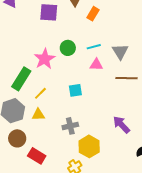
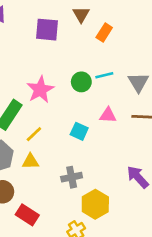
green circle: (68, 48) -> (81, 82), moved
pink triangle: (96, 65) -> (108, 115), moved
cyan square: (75, 90) -> (79, 131), turned 32

